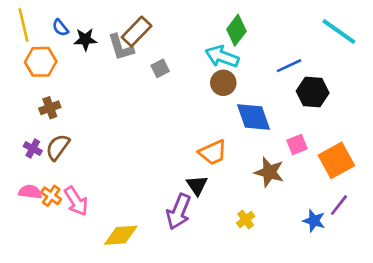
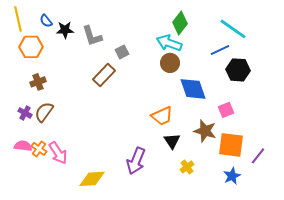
brown rectangle: (137, 32) -> (104, 75), moved
cyan line: (339, 32) -> (233, 29), moved
orange square: (336, 160) -> (231, 145), moved, turned 36
black triangle: (197, 185) -> (172, 141), moved
blue star: (314, 221) -> (232, 176), moved, turned 30

